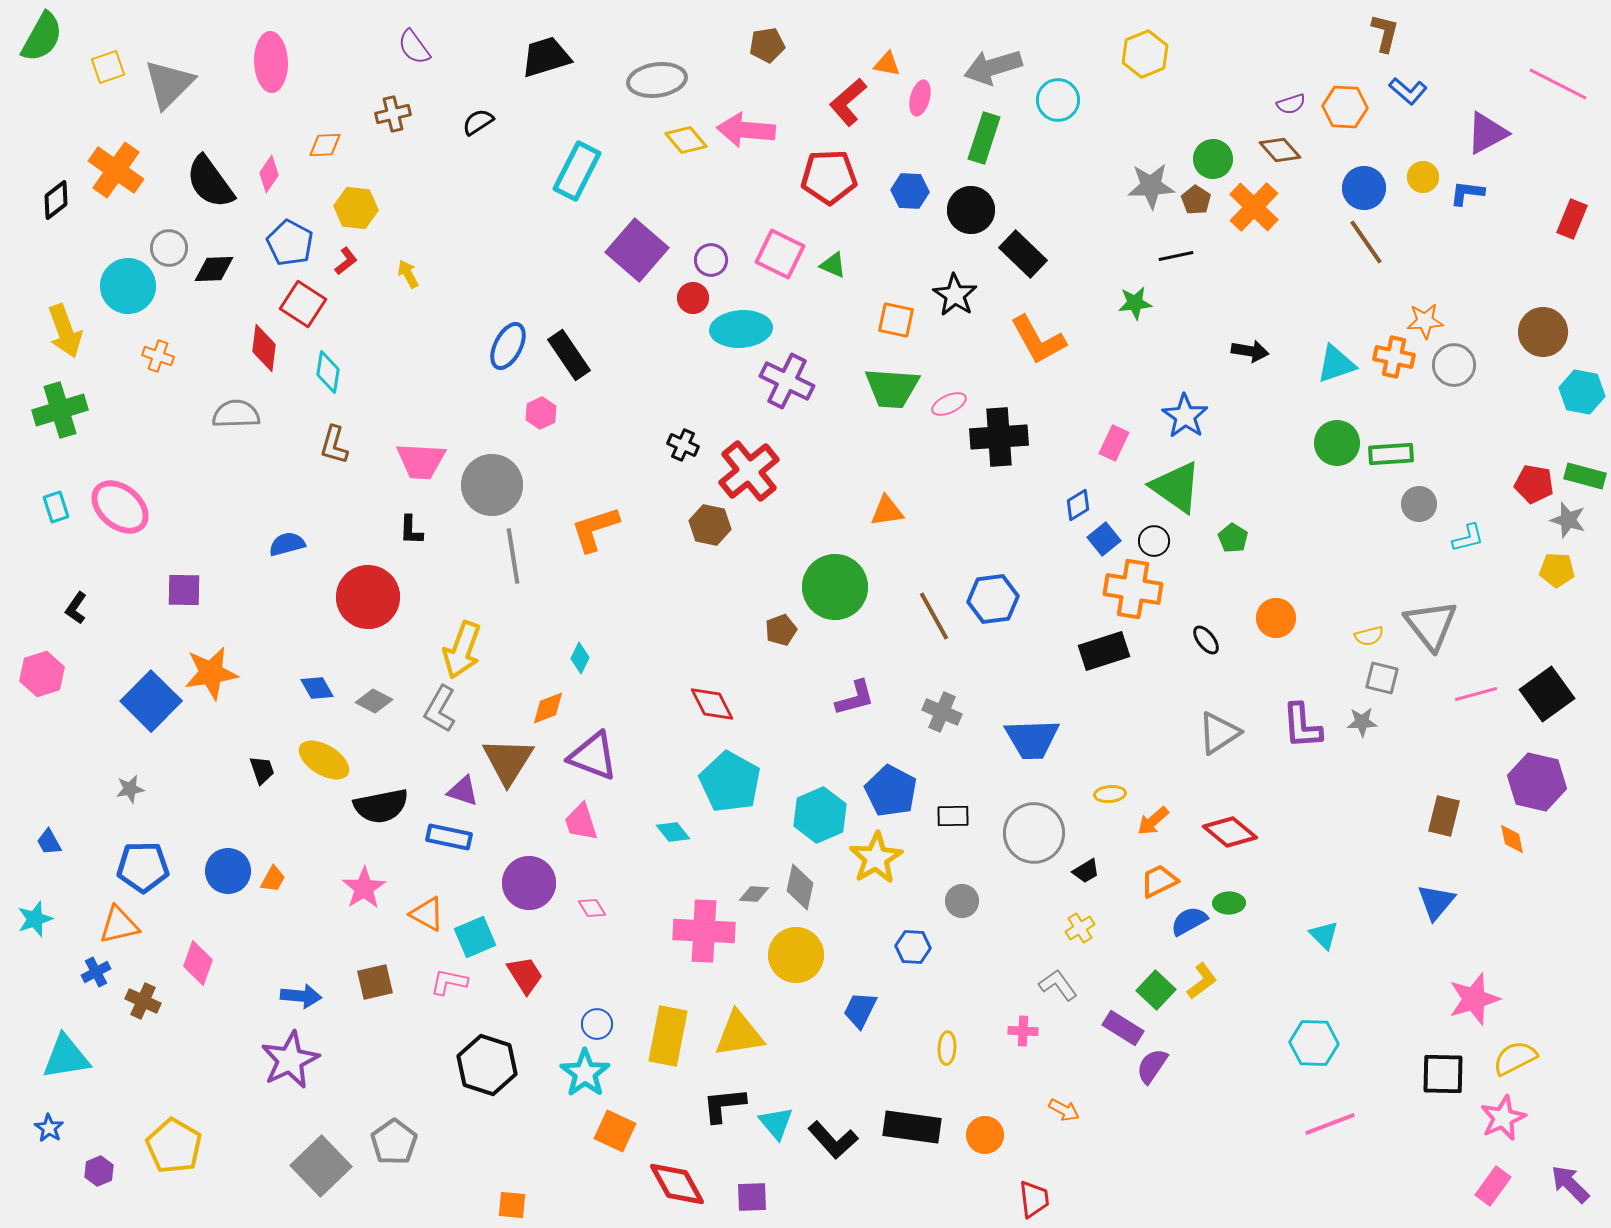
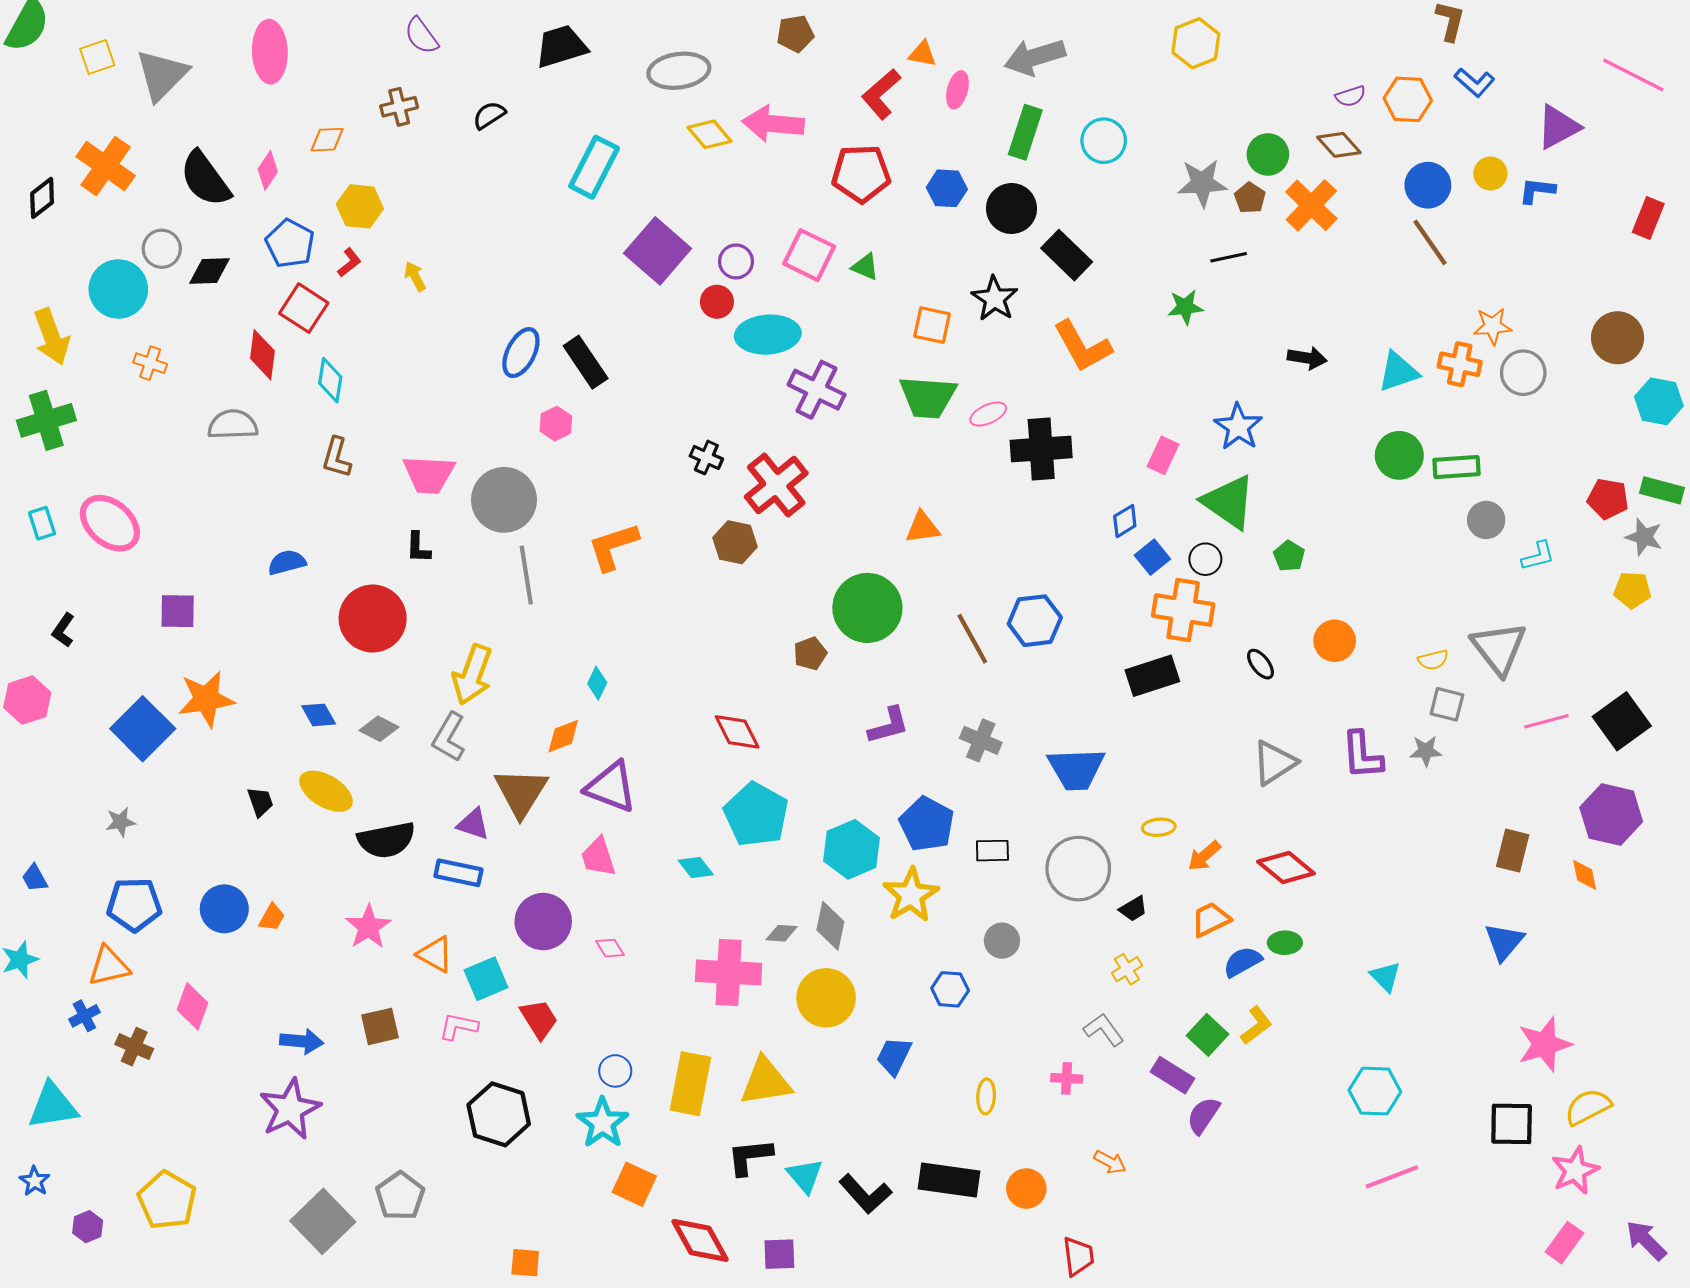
cyan circle: (1058, 100) -> (1104, 141), moved

